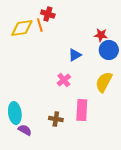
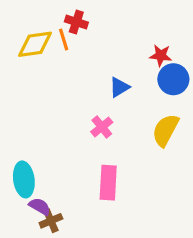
pink rectangle: (82, 110) -> (108, 183), moved
brown cross: (56, 119) -> (51, 221), moved, turned -32

